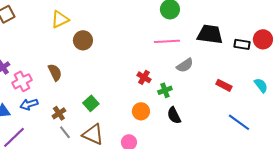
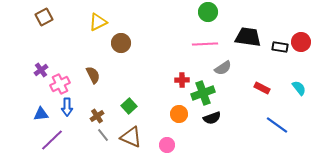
red cross: (144, 77) -> (182, 80), turned -32
green cross: (165, 90) -> (203, 93), size x1.6
blue arrow: (29, 104) -> (67, 107), turned -72
black semicircle: (174, 115) -> (212, 118), turned -84

